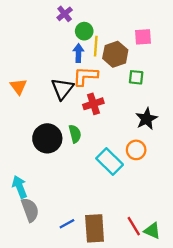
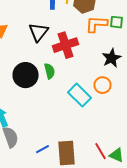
orange L-shape: (85, 76) -> (96, 24), moved
green square: (136, 77) -> (116, 22), moved
red cross: (93, 104) -> (66, 45), size x1.4

